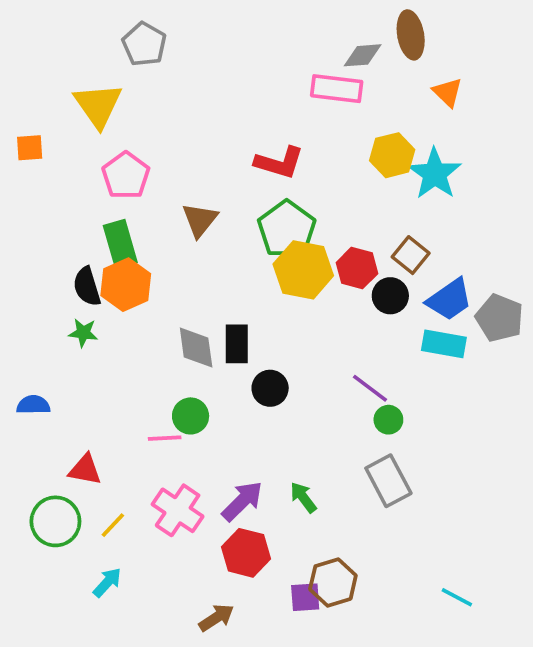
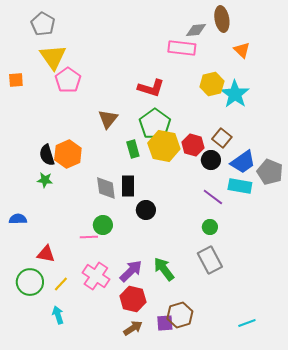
gray pentagon: (144, 44) -> (43, 24), moved
pink pentagon: (126, 176) -> (68, 80), moved
green rectangle: (120, 244) -> (133, 149), moved, size x0.7
purple line: (370, 388) -> (213, 197), moved
green arrow: (303, 497) -> (164, 269), size x1.4
cyan arrow: (107, 582) -> (58, 315), turned -60
cyan line: (457, 597) -> (247, 323), turned -48
brown arrow: (216, 618) -> (133, 328), moved

